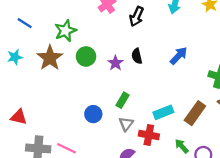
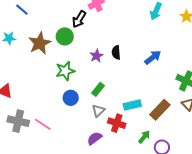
black arrow: (137, 16) -> (79, 19), moved
green star: (65, 31) -> (65, 71), moved
green circle: (86, 56) -> (65, 36), moved
green arrow: (182, 146) -> (144, 137), turned 72

